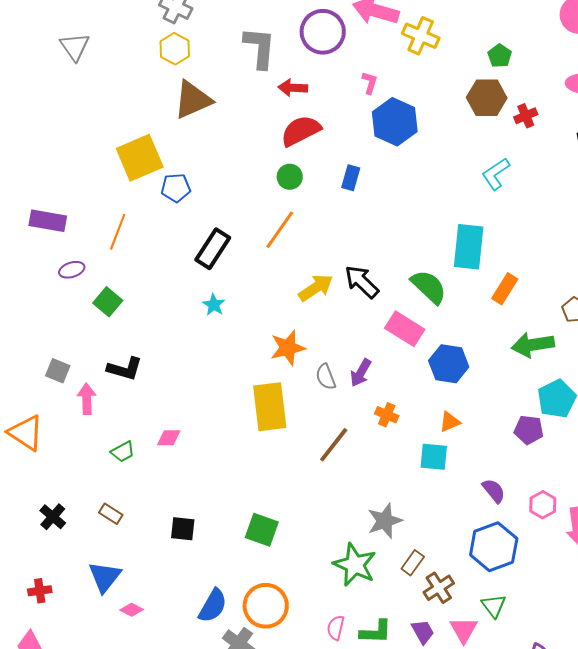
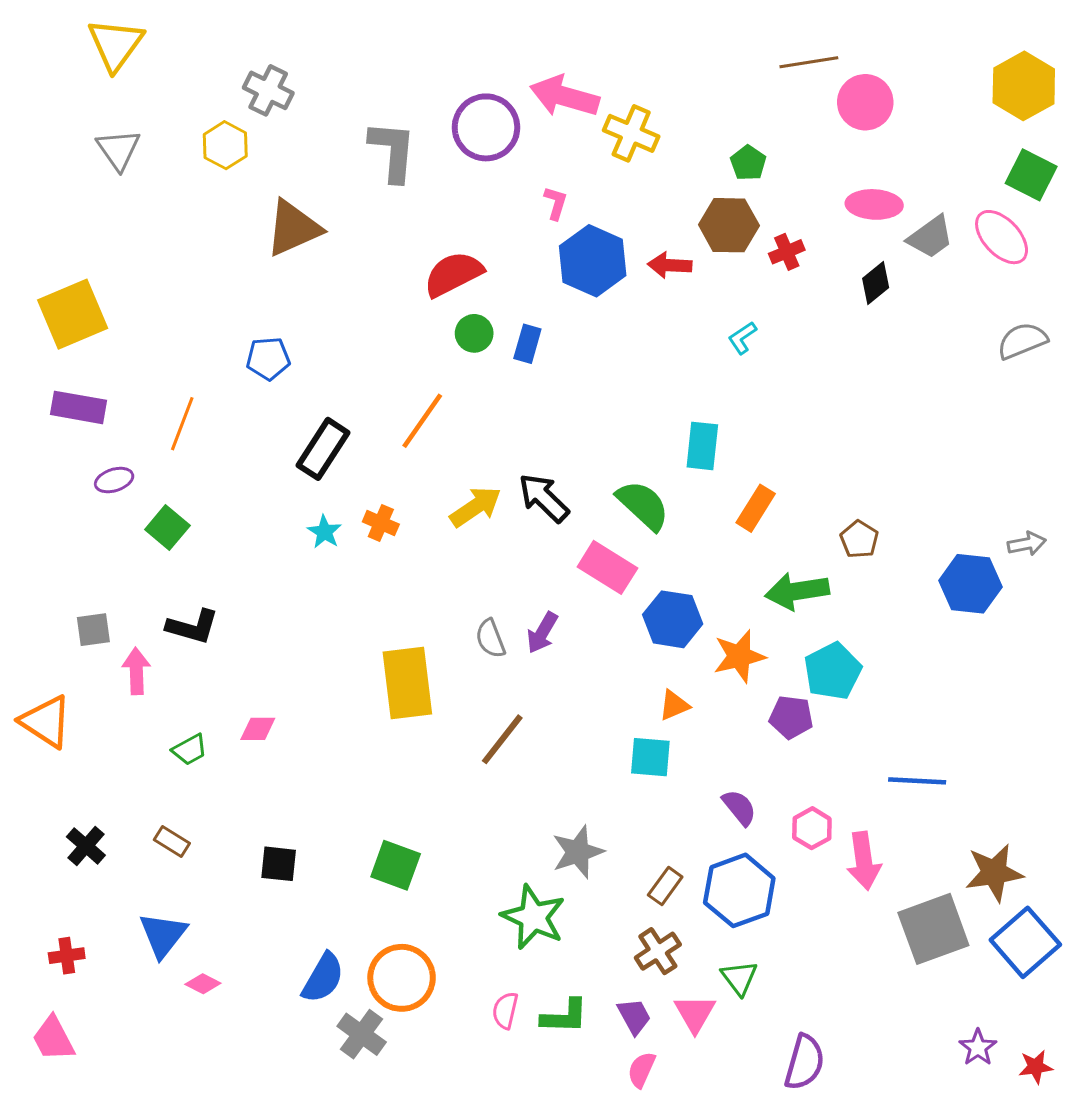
yellow hexagon: (175, 49) -> (225, 145), moved
red arrow: (293, 88) -> (670, 265), moved
yellow square: (140, 158) -> (73, 314), moved
cyan L-shape: (496, 174) -> (742, 338), size x0.7
green circle: (290, 177) -> (474, 333), moved
cyan rectangle: (469, 247) -> (702, 446), size x0.7
orange star: (288, 348) -> (739, 656), moved
gray square: (58, 371) -> (93, 630), turned -30
orange cross: (387, 415) -> (381, 523), moved
brown rectangle: (413, 563) -> (665, 886), moved

